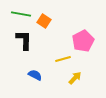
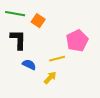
blue semicircle: (35, 75) -> (29, 65), moved
yellow arrow: (75, 78) -> (50, 78), moved

